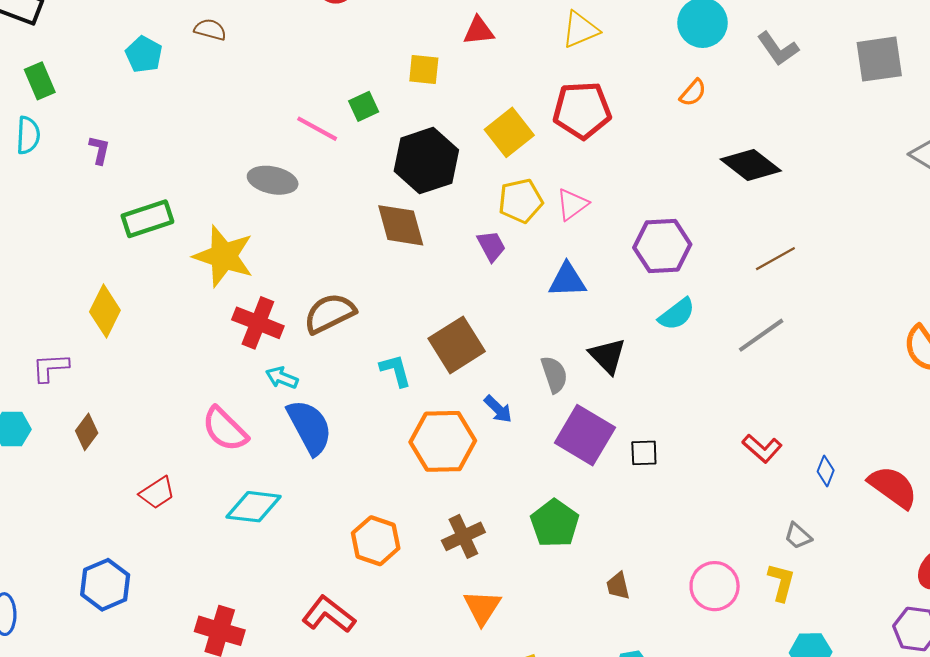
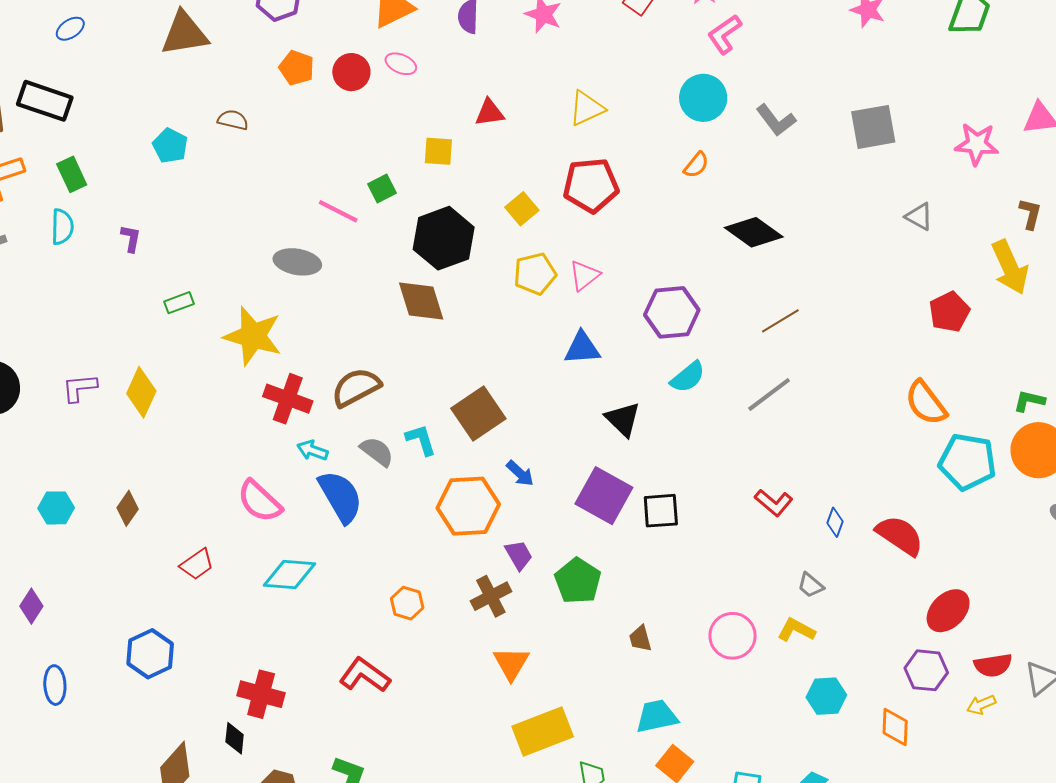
yellow square: (509, 132) -> (522, 209), size x0.7
green rectangle: (147, 219) -> (179, 303), size x0.6
purple trapezoid: (491, 246) -> (519, 555), moved
purple L-shape: (50, 367) -> (79, 388), moved
gray semicircle: (554, 374) -> (377, 452), moved, turned -33
black square: (644, 453) -> (661, 511), size x1.4
orange hexagon: (376, 541) -> (407, 603), size x0.7
yellow L-shape: (781, 582) -> (796, 630), turned -75

